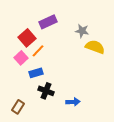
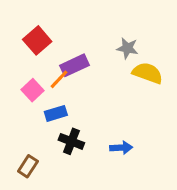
purple rectangle: (48, 22) -> (75, 65), moved
red square: (27, 38) -> (37, 40), moved
blue arrow: (73, 102) -> (121, 148), moved

